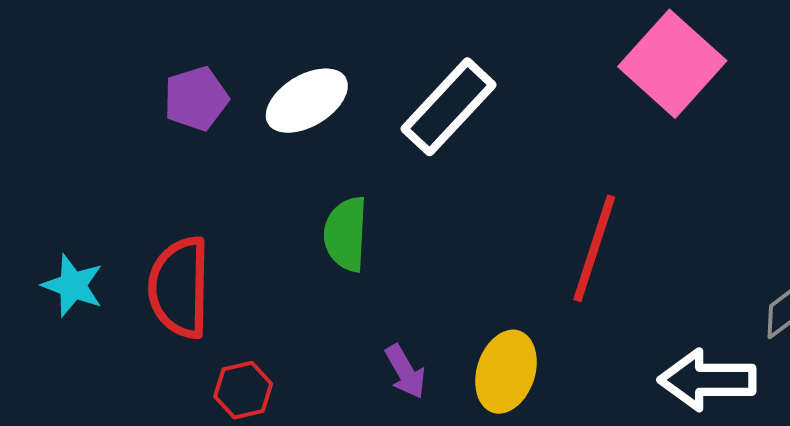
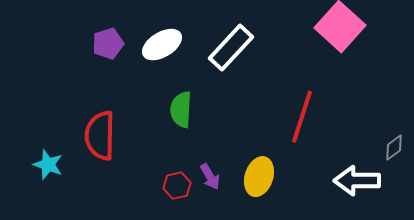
cyan star: (73, 285) -> (48, 165), moved
red hexagon: (243, 390) -> (177, 186), moved

